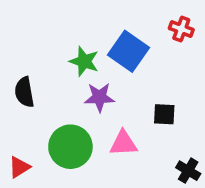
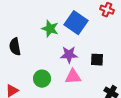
purple star: (99, 97) -> (69, 55), moved
green circle: (70, 147) -> (42, 79), size x0.7

